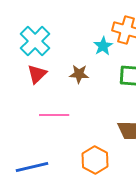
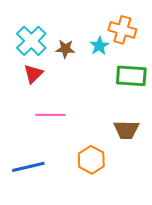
brown star: (79, 74) -> (65, 49), moved

